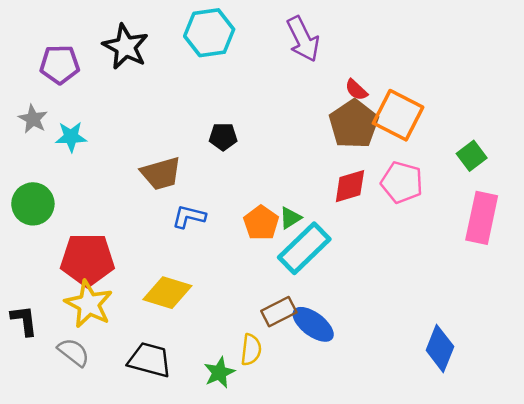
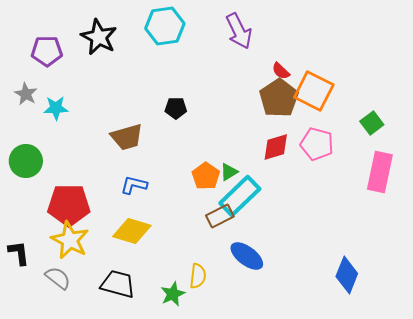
blue L-shape: (189, 217) -> (134, 185), moved
brown rectangle: (279, 312) -> (220, 216), moved

